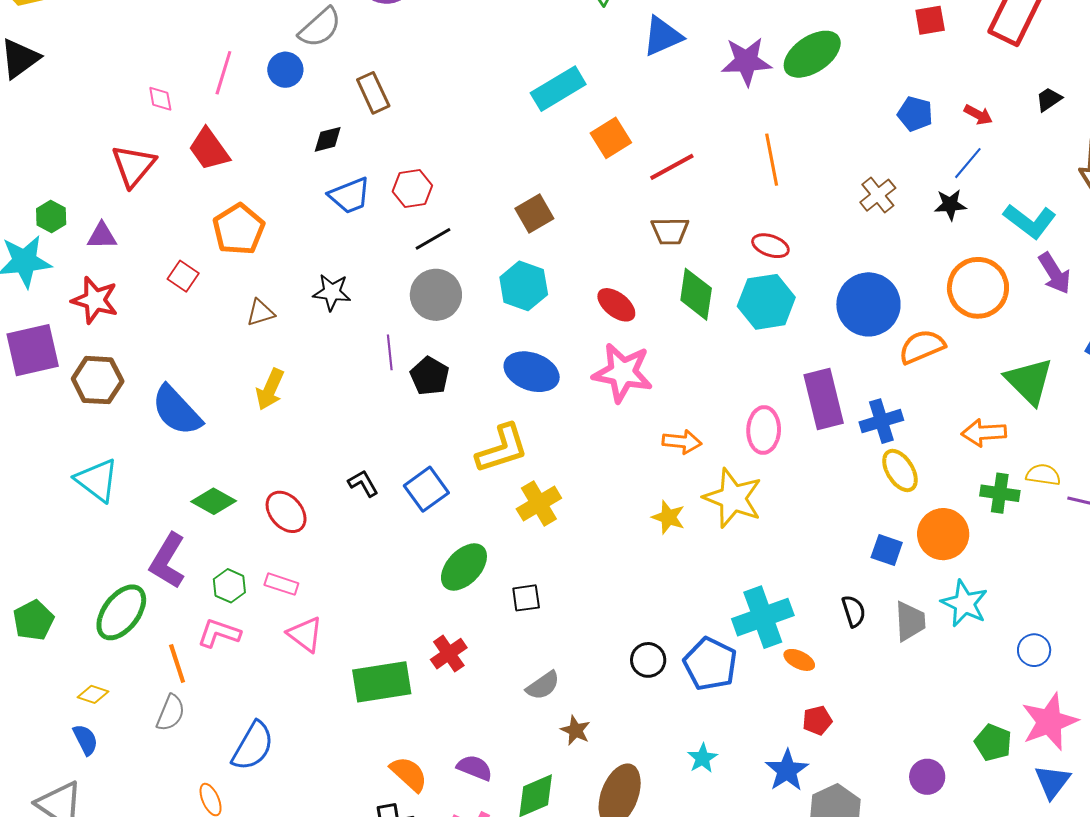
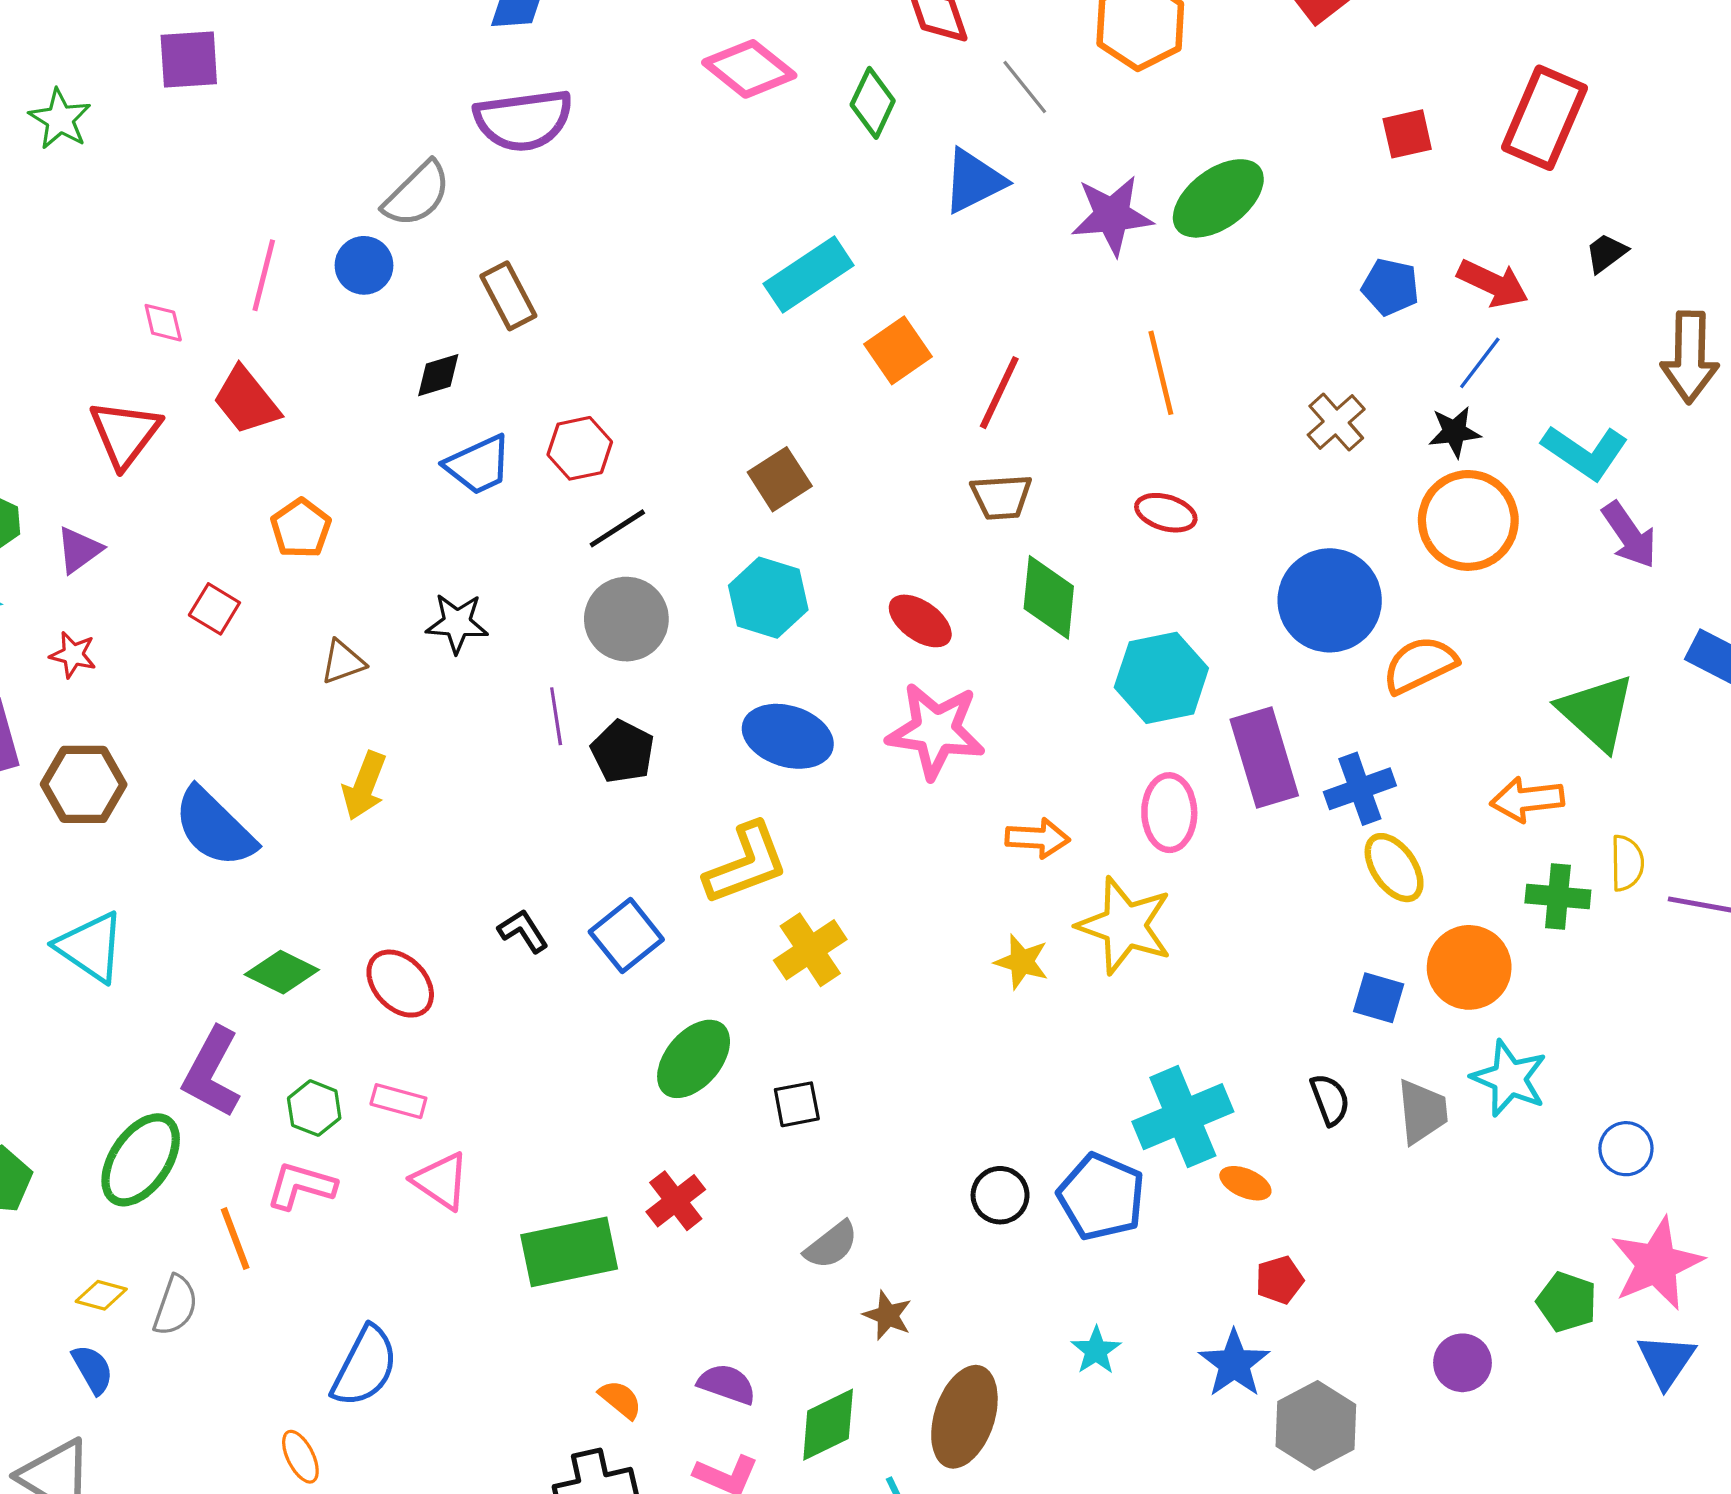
red arrow: (978, 115) -> (1493, 284), size x1.5
red line: (672, 167) -> (999, 393), turned -33
orange pentagon: (239, 229) -> (301, 528), size x0.7
purple triangle: (102, 236) -> (79, 550), turned -32
orange circle: (978, 288) -> (1468, 520), moved
red star: (95, 300) -> (73, 655), size x0.6
cyan hexagon: (766, 302) -> (1161, 678), moved
yellow semicircle: (1043, 475) -> (1627, 863), turned 84
gray semicircle: (171, 713) -> (175, 1305), moved
orange semicircle: (409, 774) -> (620, 1399), size x0.7

